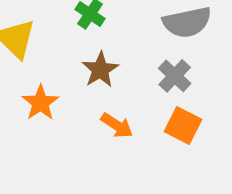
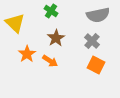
orange arrow: (117, 125) -> (50, 61), moved

